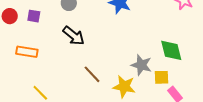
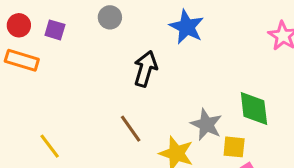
black arrow: (74, 36) -> (145, 69), moved, turned -120
orange rectangle: (27, 52) -> (22, 60), moved

